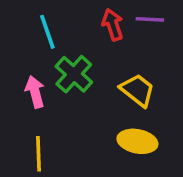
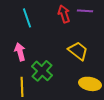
green cross: (74, 74) -> (42, 71), moved
yellow ellipse: (137, 141) -> (90, 84), moved

